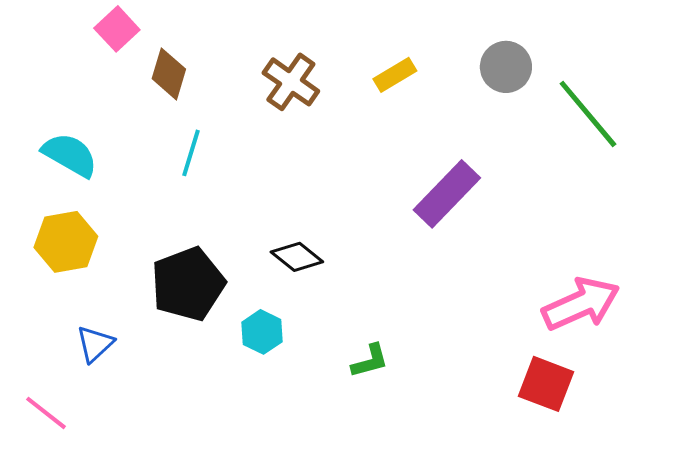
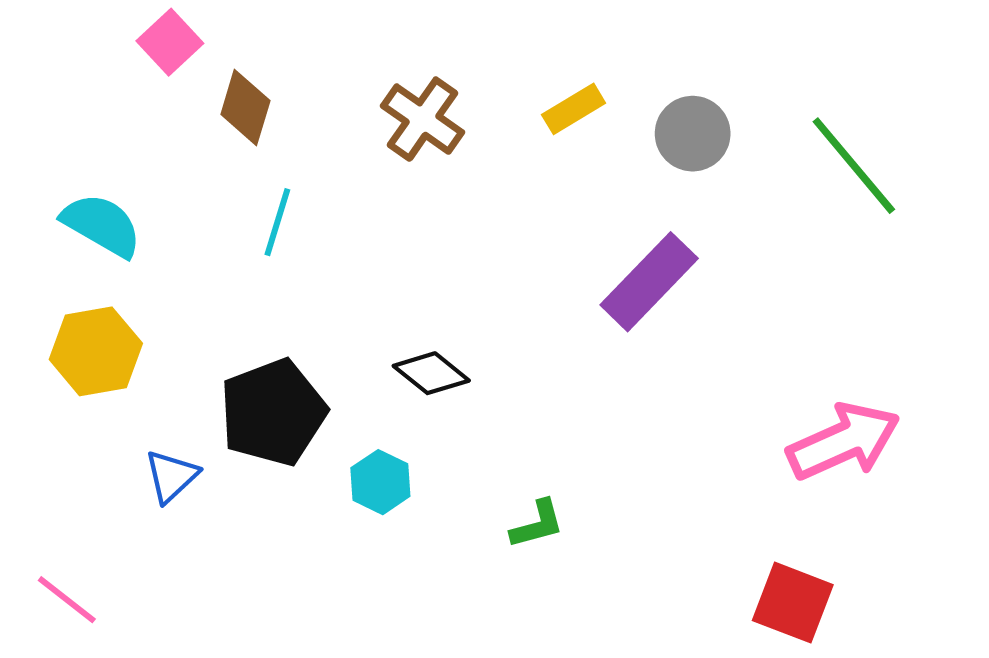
gray circle: (506, 67) -> (693, 134), moved
blue triangle: (95, 344) -> (171, 476), moved
red square: (546, 384) -> (793, 603), moved

